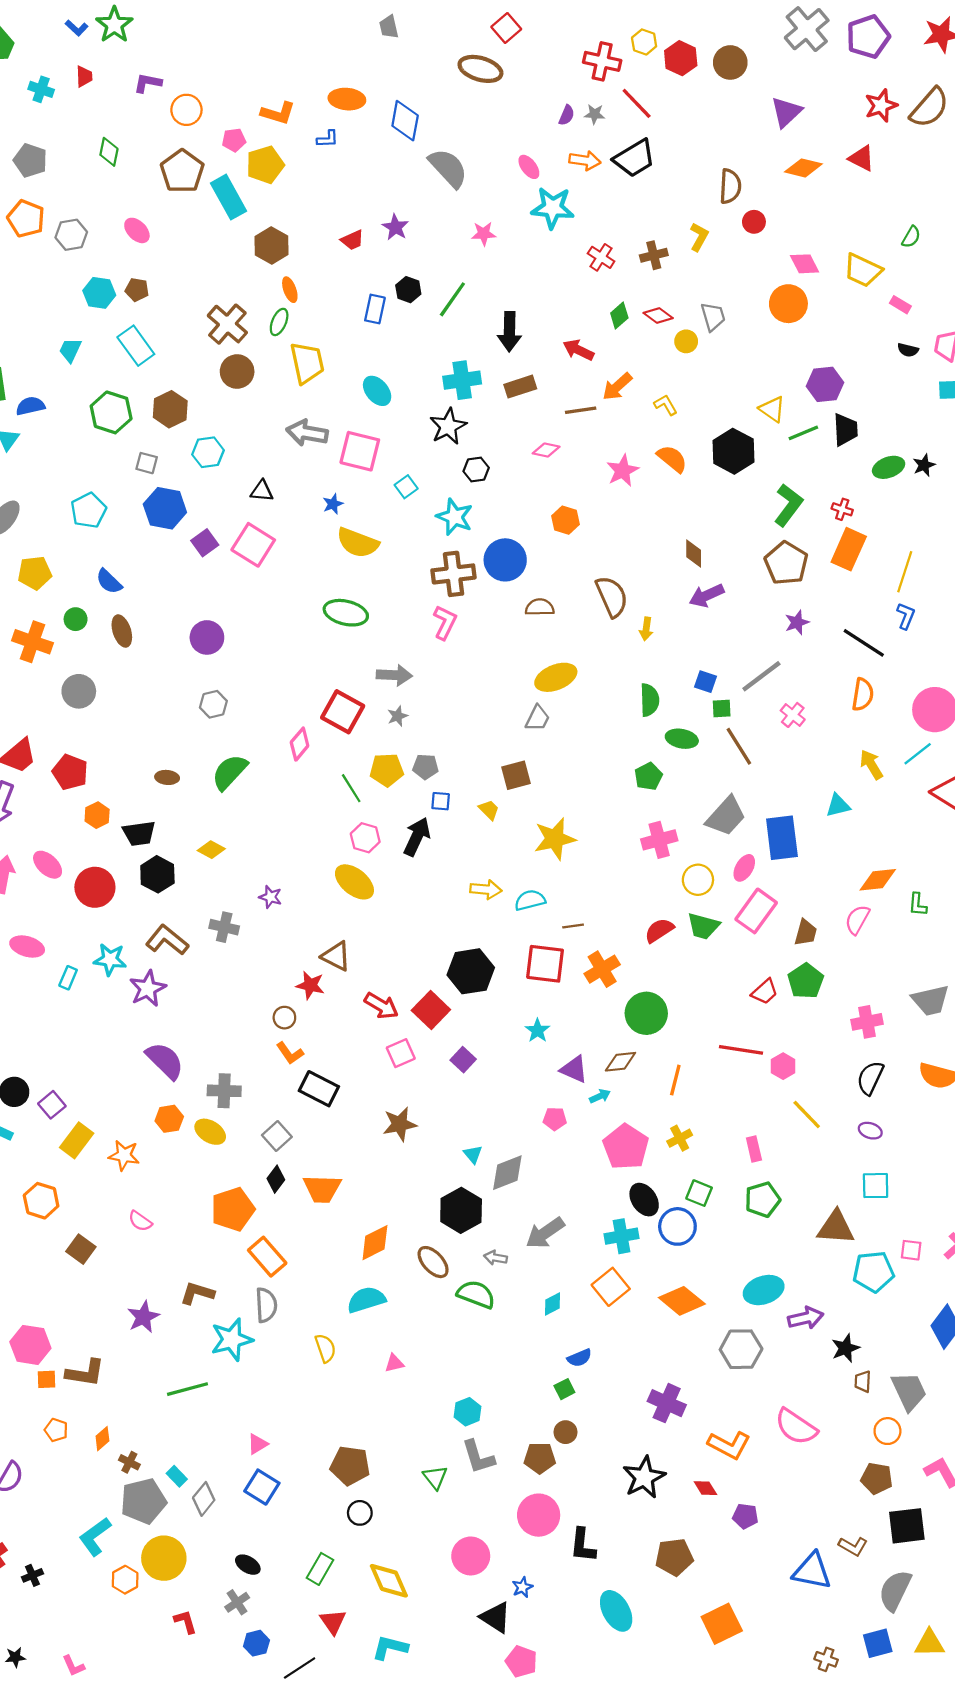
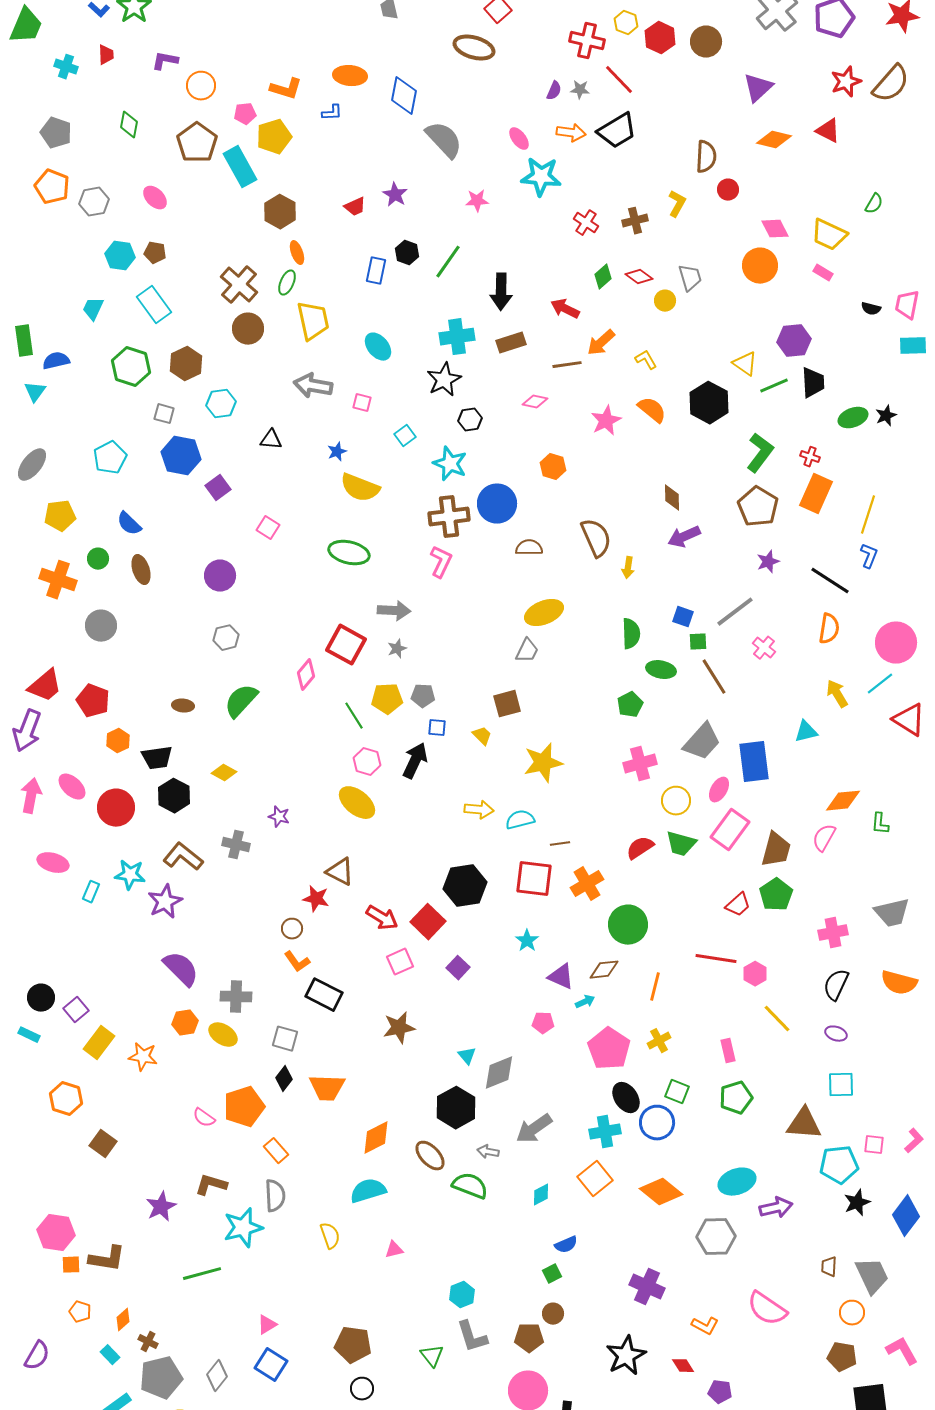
pink rectangle: (900, 305) -> (823, 273), moved
pink square: (360, 451) -> (362, 403), size x0.5
pink square: (253, 545) -> (268, 528), moved, size x0.6
brown trapezoid: (806, 933) -> (776, 850), size x1.4
gray square: (277, 1136) -> (285, 1039), turned -32
pink semicircle: (140, 1221) -> (204, 1118), moved
orange rectangle: (267, 1257) -> (276, 1151), size x0.7
black star: (845, 1348) -> (857, 1203), moved
orange L-shape: (729, 1445) -> (705, 1326), size x0.7
cyan rectangle: (177, 1476) -> (110, 1355), moved

